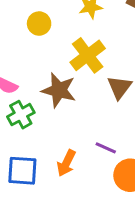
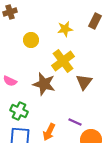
green cross: (21, 115) -> (19, 111), moved, turned -36

